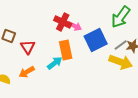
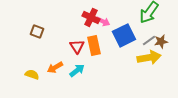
red triangle: (28, 47) -> (77, 46), moved
yellow arrow: (121, 62) -> (149, 57), turned -30
cyan arrow: (55, 63) -> (77, 70), moved

